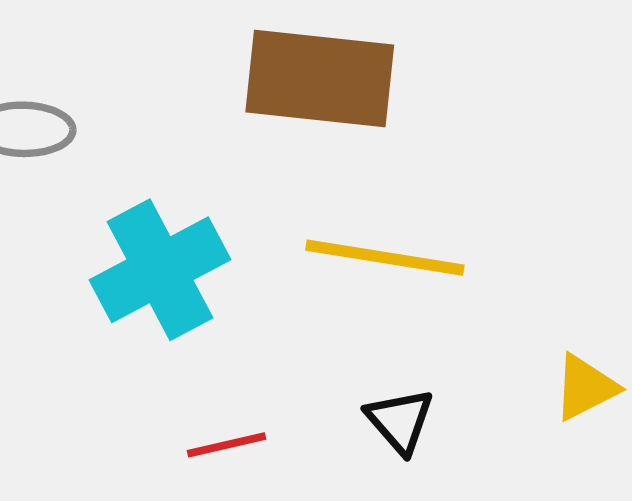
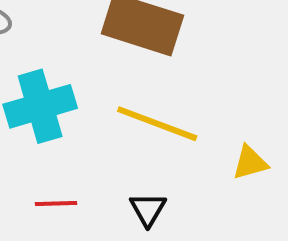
yellow triangle: (585, 387) -> (250, 163), moved

